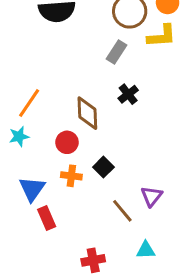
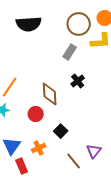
orange cross: (71, 176) -> (39, 148), moved, turned -32

